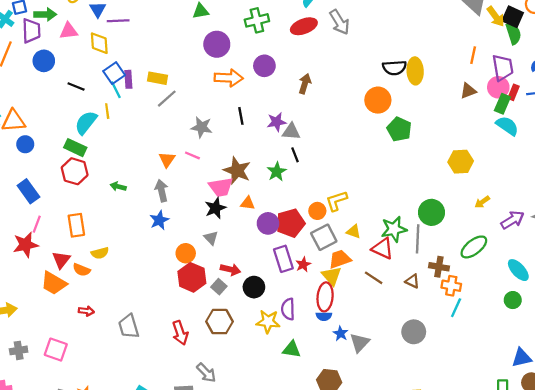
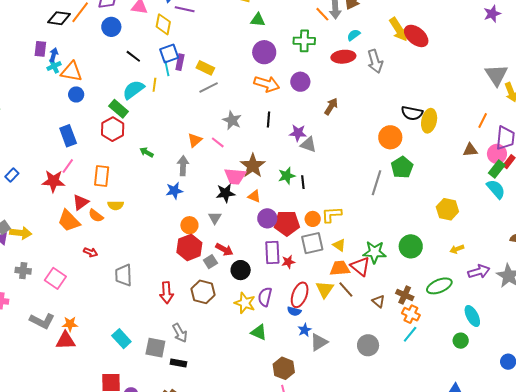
black line: (295, 155) -> (303, 182), moved
gray line: (418, 239) -> (377, 183), moved
orange trapezoid: (340, 259) -> (340, 268), moved
yellow triangle: (332, 276) -> (325, 289), moved

